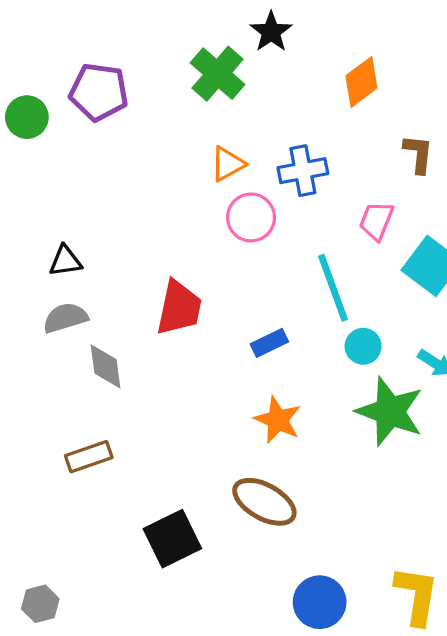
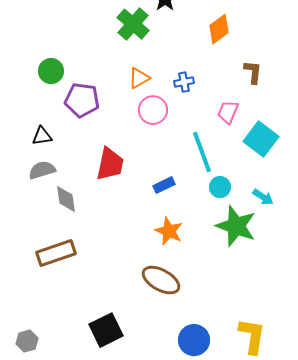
purple pentagon: (99, 92) -> (82, 100), moved
green circle: (27, 117) -> (51, 71), moved
blue cross: (303, 171) -> (184, 82), size x0.7
brown rectangle: (89, 457) -> (56, 253), size x1.4
black square: (172, 539) -> (106, 330), moved

